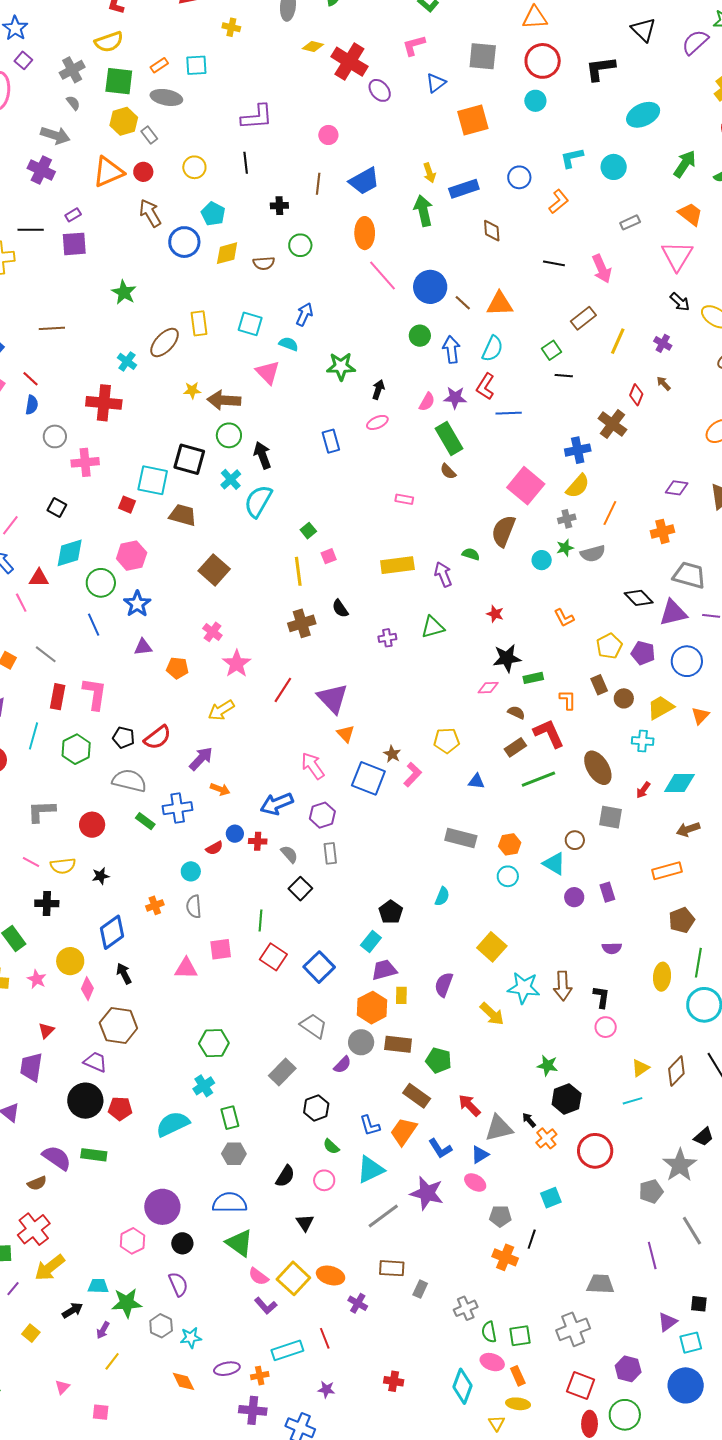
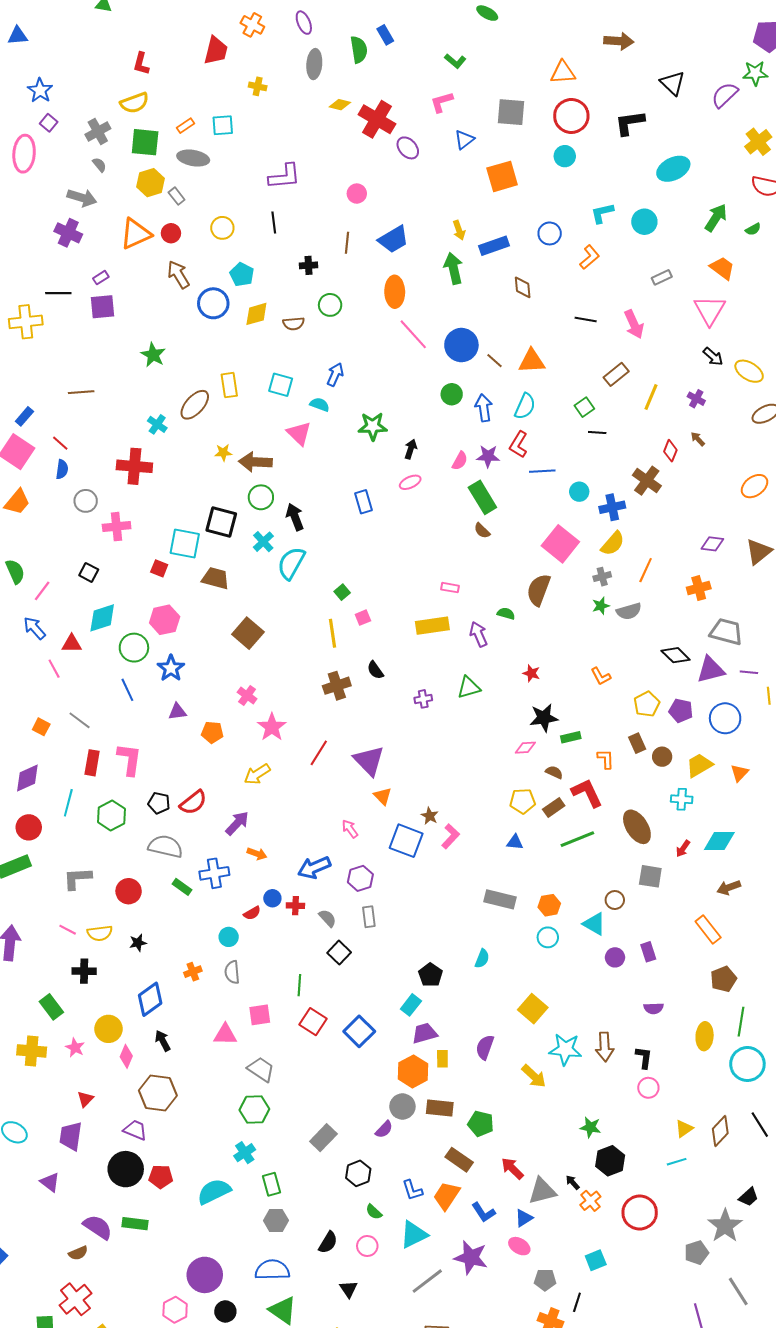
pink rectangle: (404, 499) -> (450, 588), moved
cyan circle: (542, 560) -> (579, 492), moved
yellow pentagon: (447, 741) -> (523, 801), moved
pink arrow: (313, 766) -> (350, 829), size x0.7
orange rectangle: (667, 871) -> (708, 930), turned 68
gray trapezoid: (314, 1026) -> (261, 1069), moved

